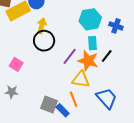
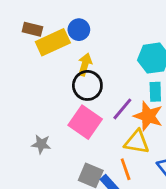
pink square: (16, 64) -> (85, 122), moved, size x1.6
gray star: (12, 92) -> (41, 144), moved

